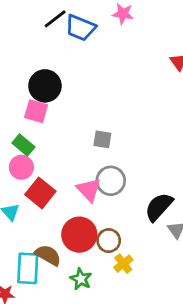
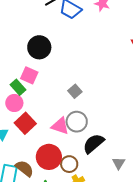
pink square: (36, 111) -> (29, 75), moved
gray square: (102, 139) -> (75, 91), turned 32
pink triangle: (89, 190) -> (60, 126), turned -36
black semicircle: (159, 207) -> (94, 143), moved

